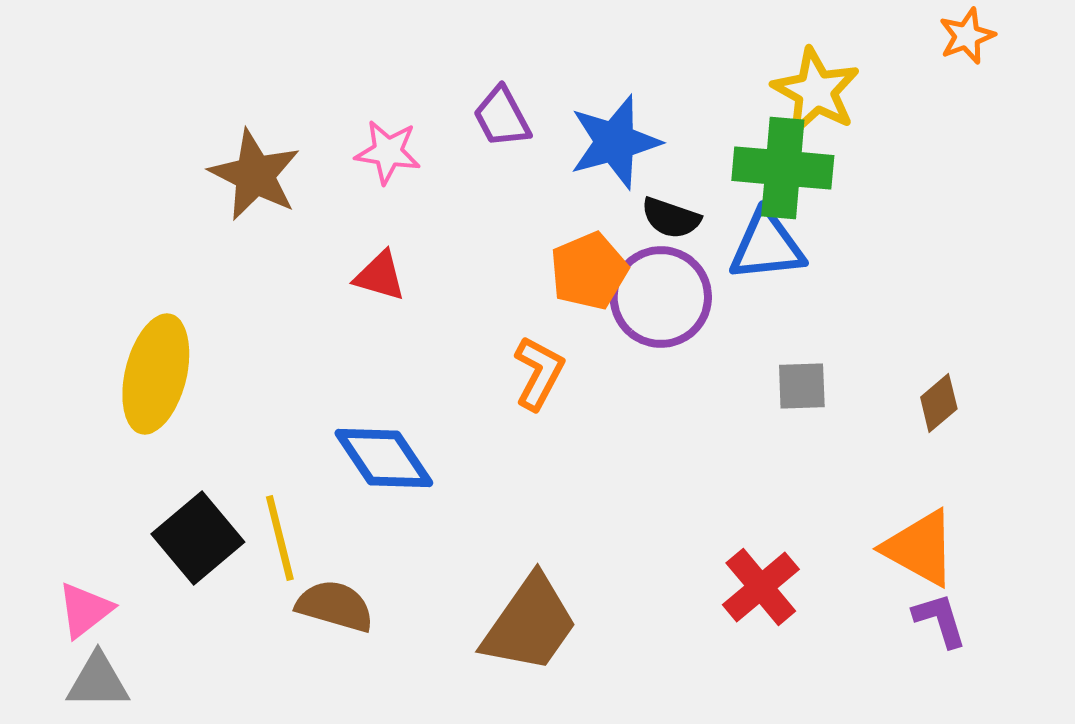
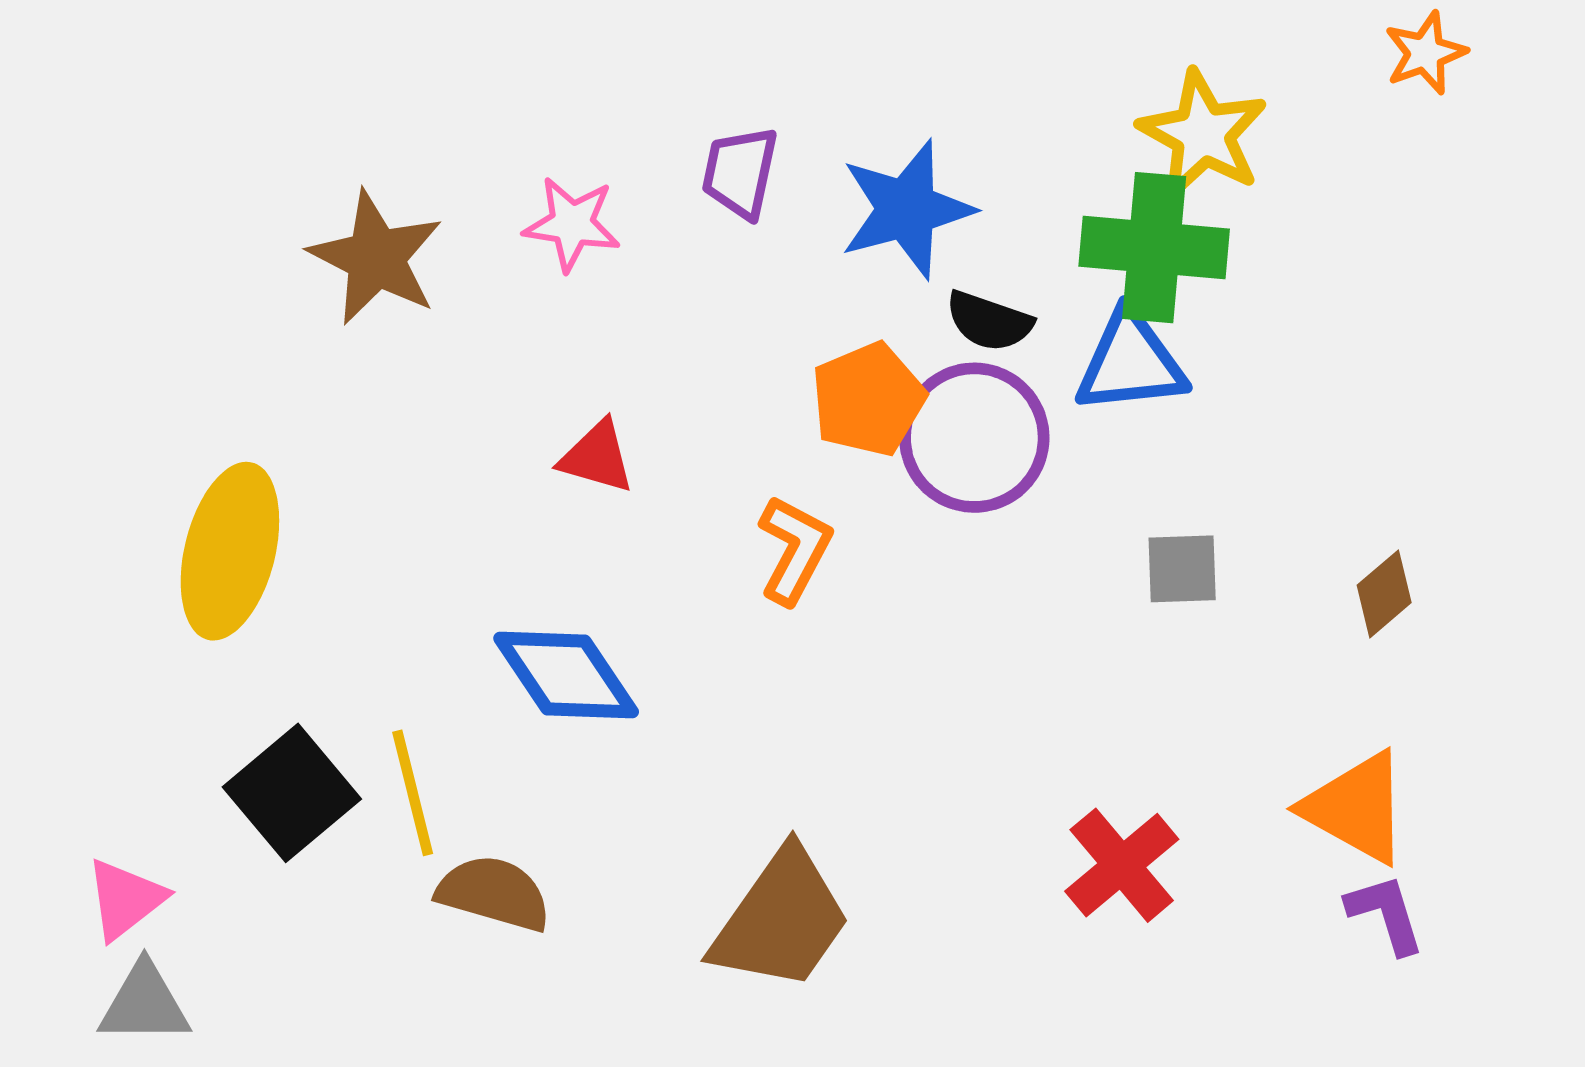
purple trapezoid: (502, 117) -> (740, 172), turned 40
red triangle: (380, 276) -> (597, 457), moved

